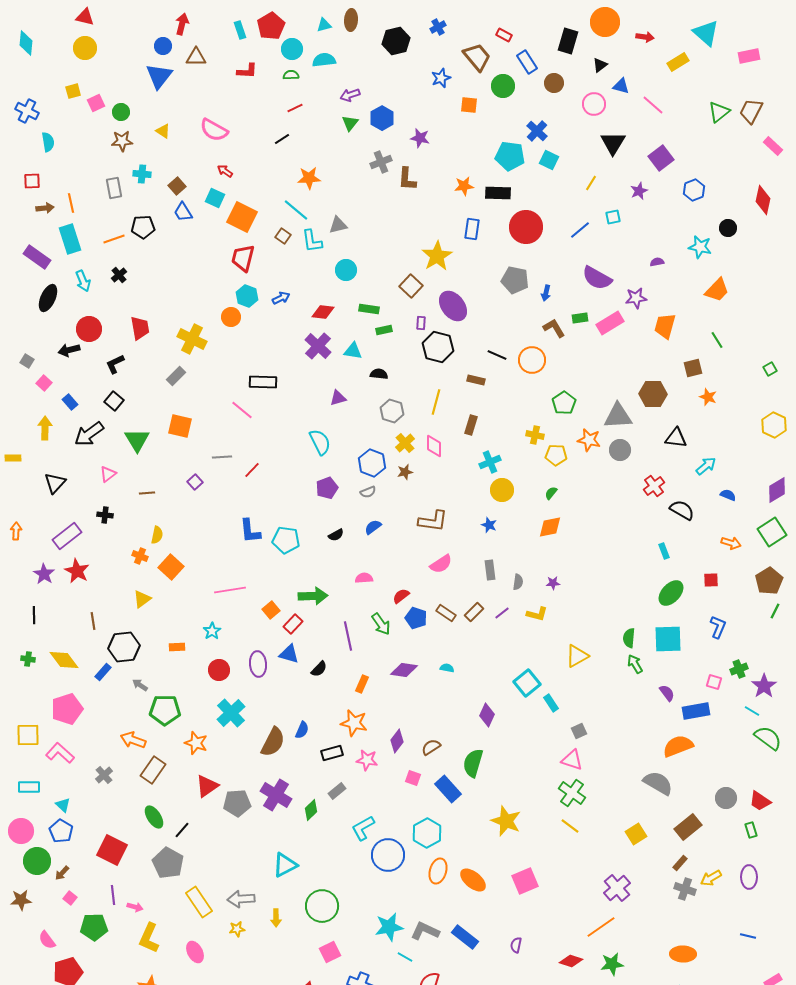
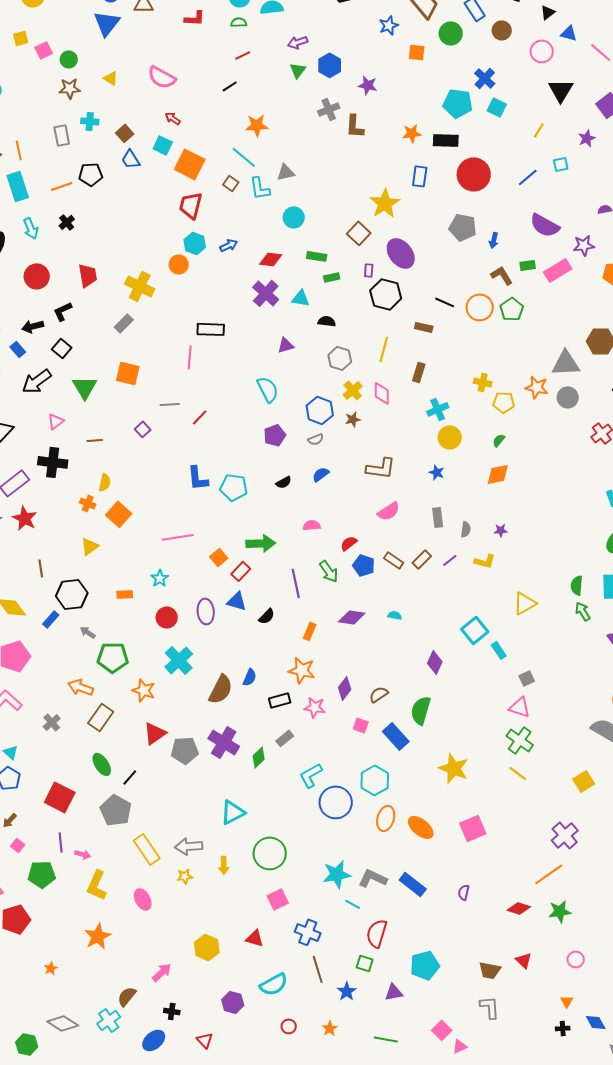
black arrow: (69, 350) -> (33, 326), moved
green pentagon: (564, 403) -> (512, 309), moved
pink line: (242, 410) -> (190, 357), turned 55
black cross: (105, 515) -> (53, 462), size x1.8

